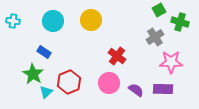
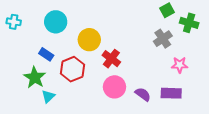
yellow circle: (91, 20) -> (89, 40), moved
red cross: (117, 56) -> (111, 59), moved
pink star: (171, 62) -> (180, 65), size x0.7
red hexagon: (69, 82) -> (72, 69), moved

